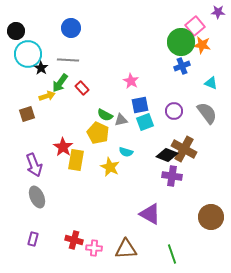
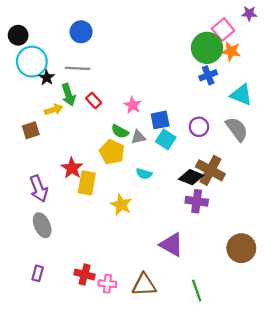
pink star: (131, 81) -> (133, 105), moved
green arrow: (60, 83) -> (68, 95), turned -54
cyan triangle: (211, 83) -> (241, 95), size x1.5
cyan square: (145, 122) -> (166, 139), turned -36
yellow star: (110, 167) -> (121, 205), moved

